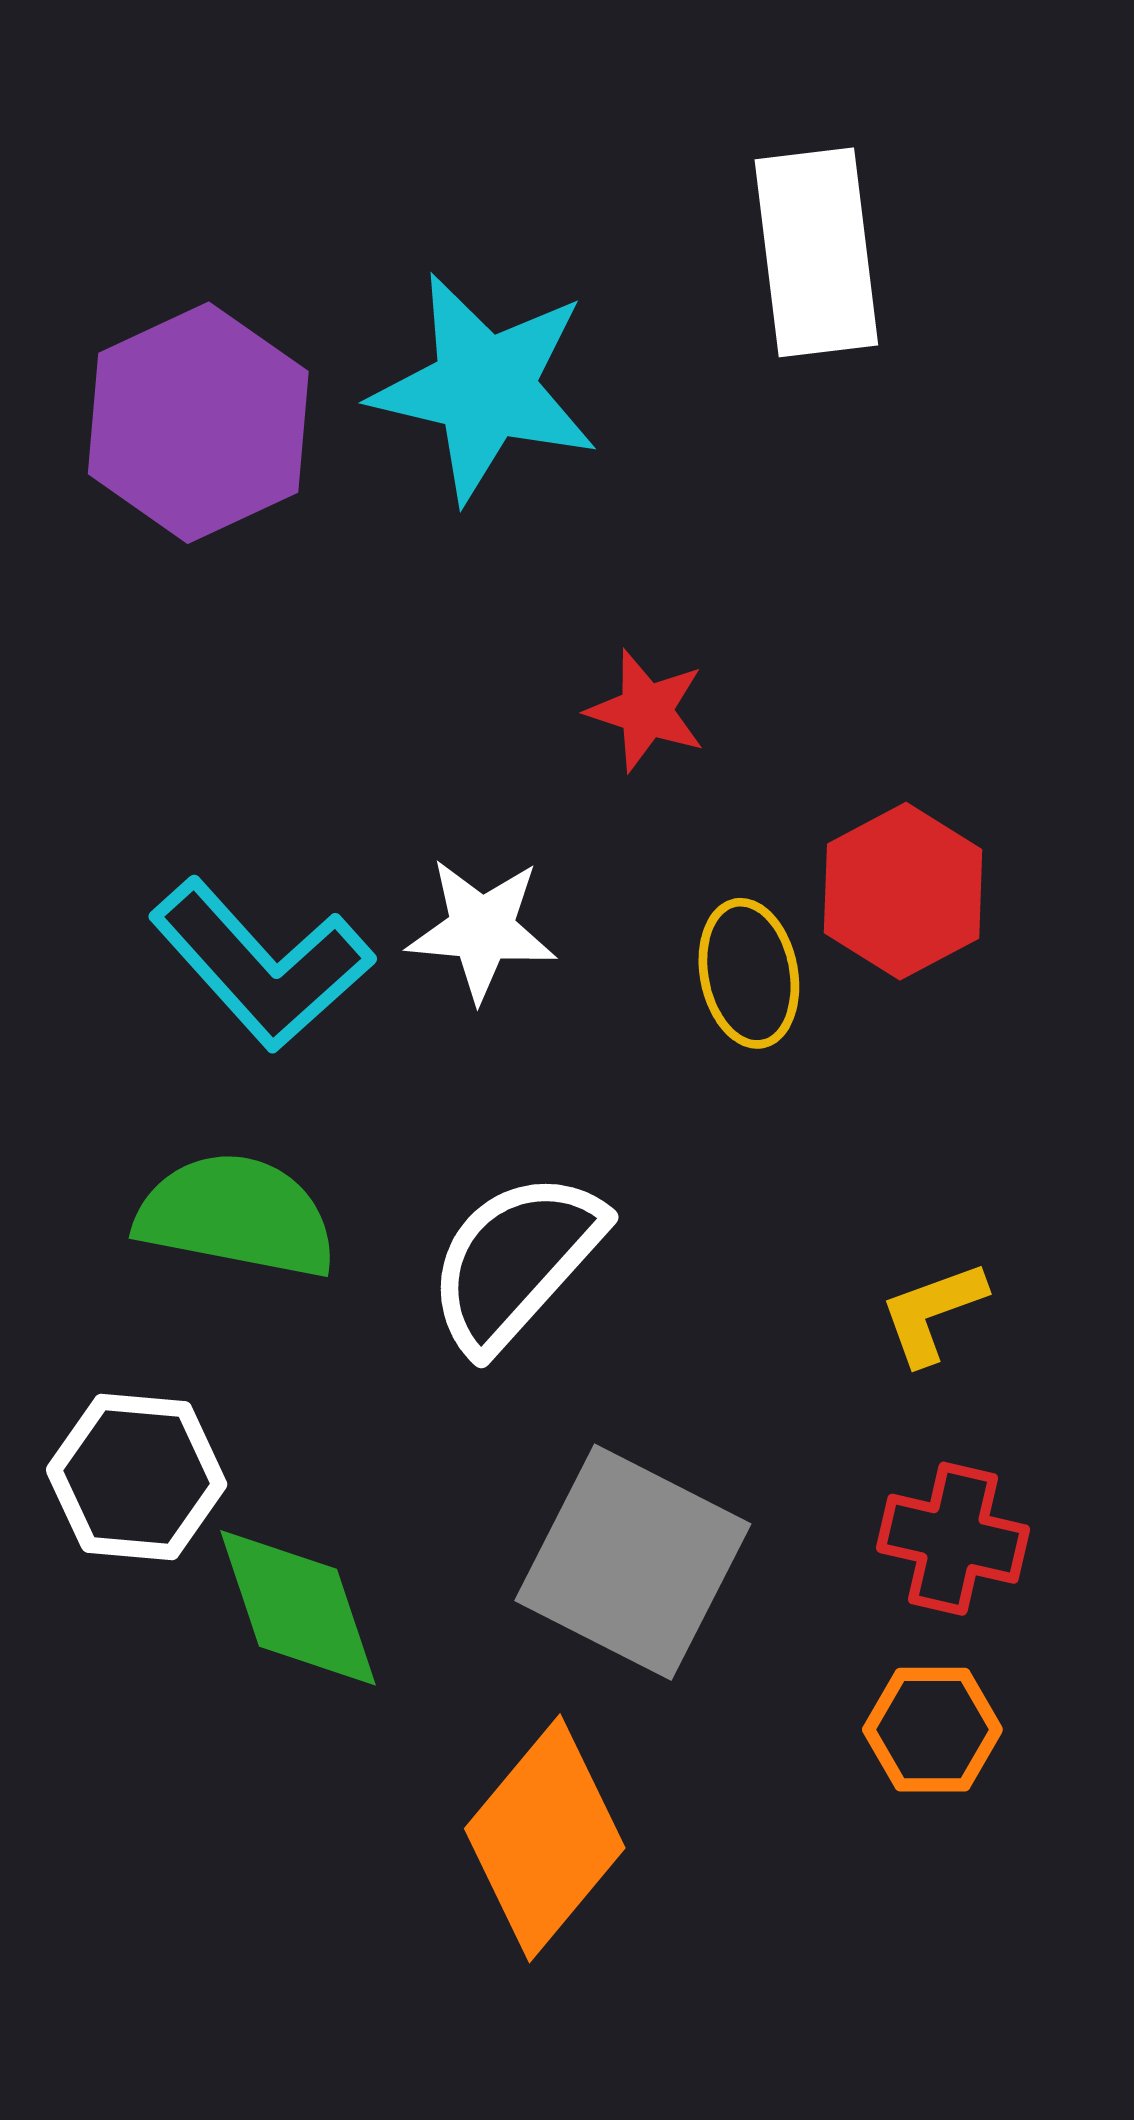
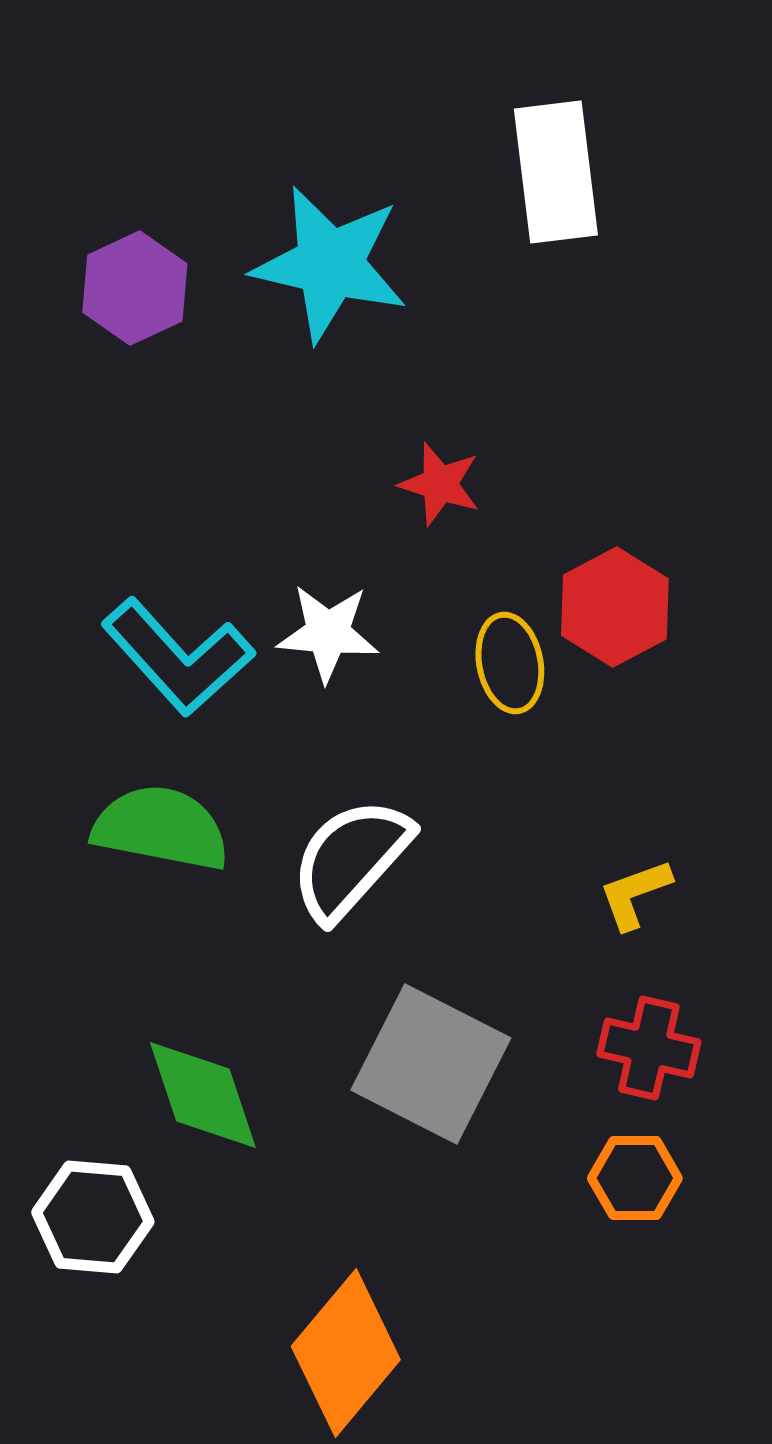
purple hexagon: (198, 423) -> (135, 288), size x0.7
white hexagon: (137, 1477) -> (93, 1217), moved
orange diamond: (545, 1838) -> (346, 1353), moved

